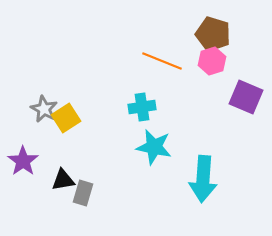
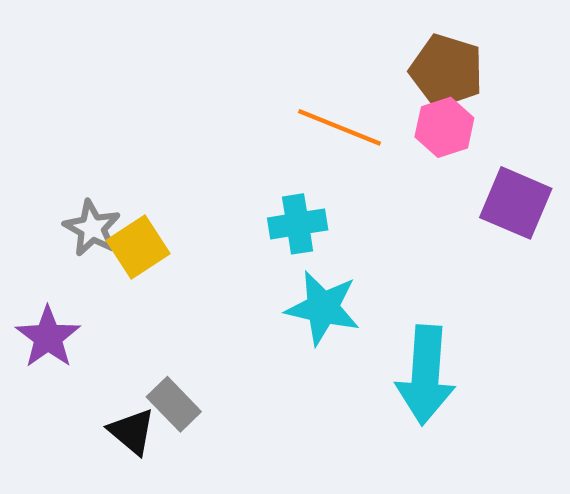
black triangle: (63, 180) -> (132, 432), moved, turned 50
gray rectangle: (83, 193) -> (174, 404), turned -60

